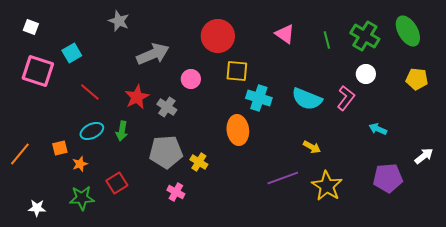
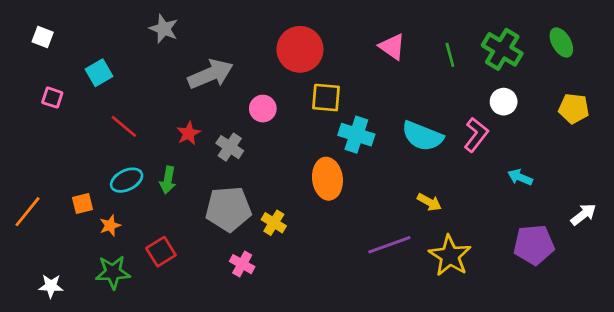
green ellipse: (408, 31) -> (561, 42), size x0.7
pink square: (38, 71) -> (52, 98), size x0.5
red star: (137, 97) -> (188, 133), size x0.7

